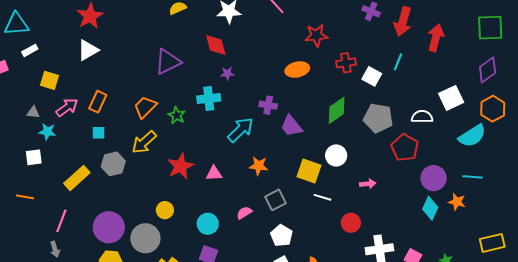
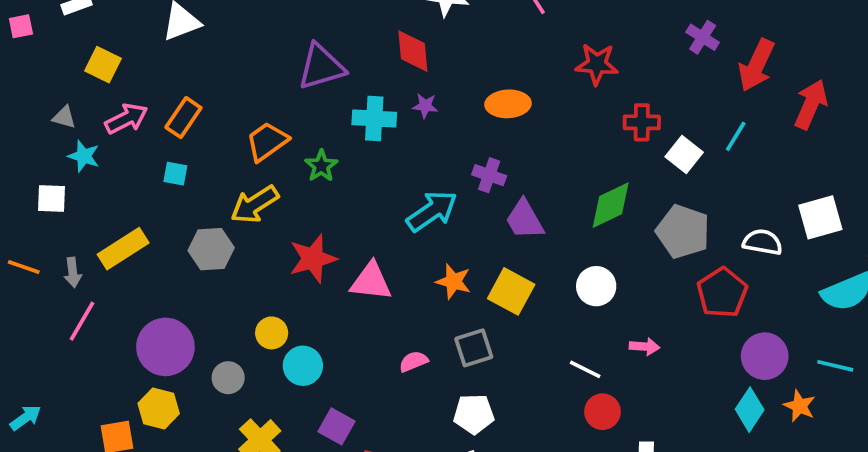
orange ellipse: (297, 70) -> (508, 104), moved
cyan cross: (209, 99) -> (374, 118), moved
gray hexagon: (113, 164) -> (211, 249), moved
yellow square: (309, 171) -> (511, 291), moved
pink triangle: (214, 173) -> (371, 281), size x1.4
white line: (322, 197) -> (585, 369), moved
cyan circle: (208, 224) -> (303, 366), moved
white pentagon: (282, 236) -> (474, 414), turned 30
gray circle: (145, 238) -> (228, 378), size x0.6
gray arrow: (55, 249) -> (73, 272), moved

